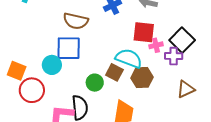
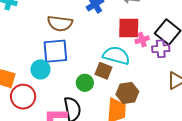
brown hexagon: (142, 78) -> (127, 93), moved

